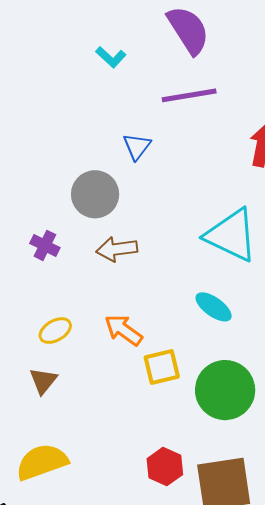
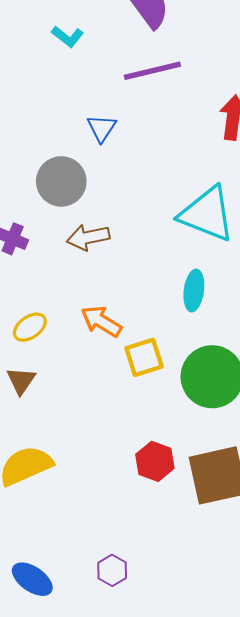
cyan ellipse: (214, 307) -> (194, 291), turned 66

